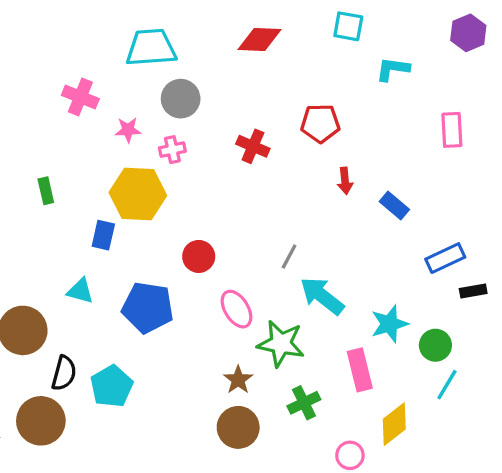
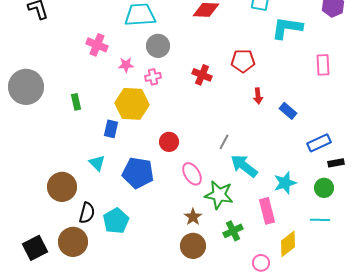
cyan L-shape: (393, 69) -> (287, 28), size x1.5
cyan triangle: (80, 291) -> (97, 163), turned 30
green circle: (435, 345) -> (324, 188), moved
cyan line: (447, 385) -> (320, 220), turned 60

